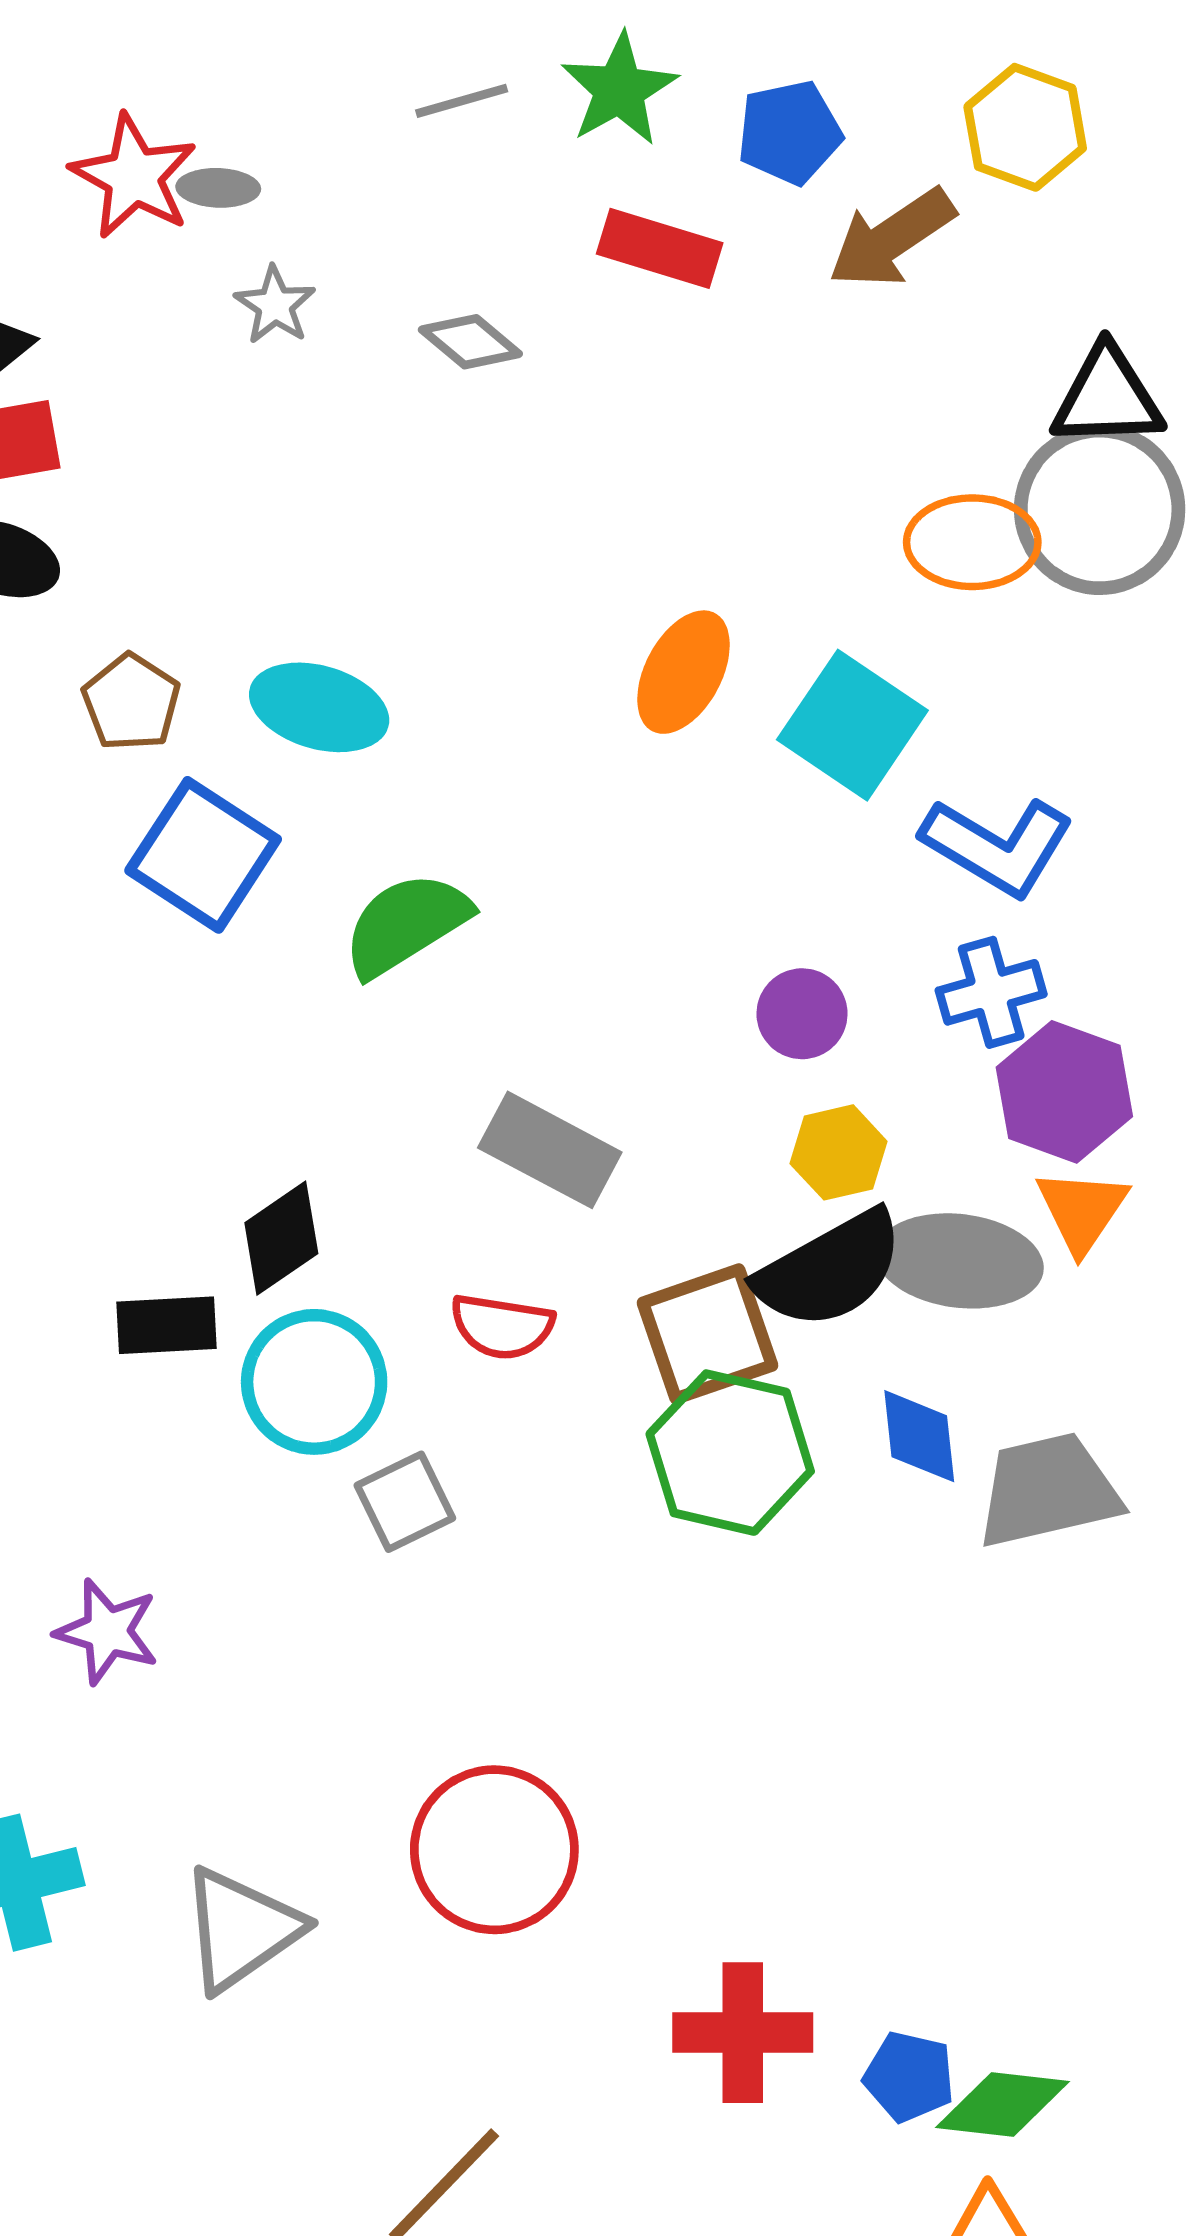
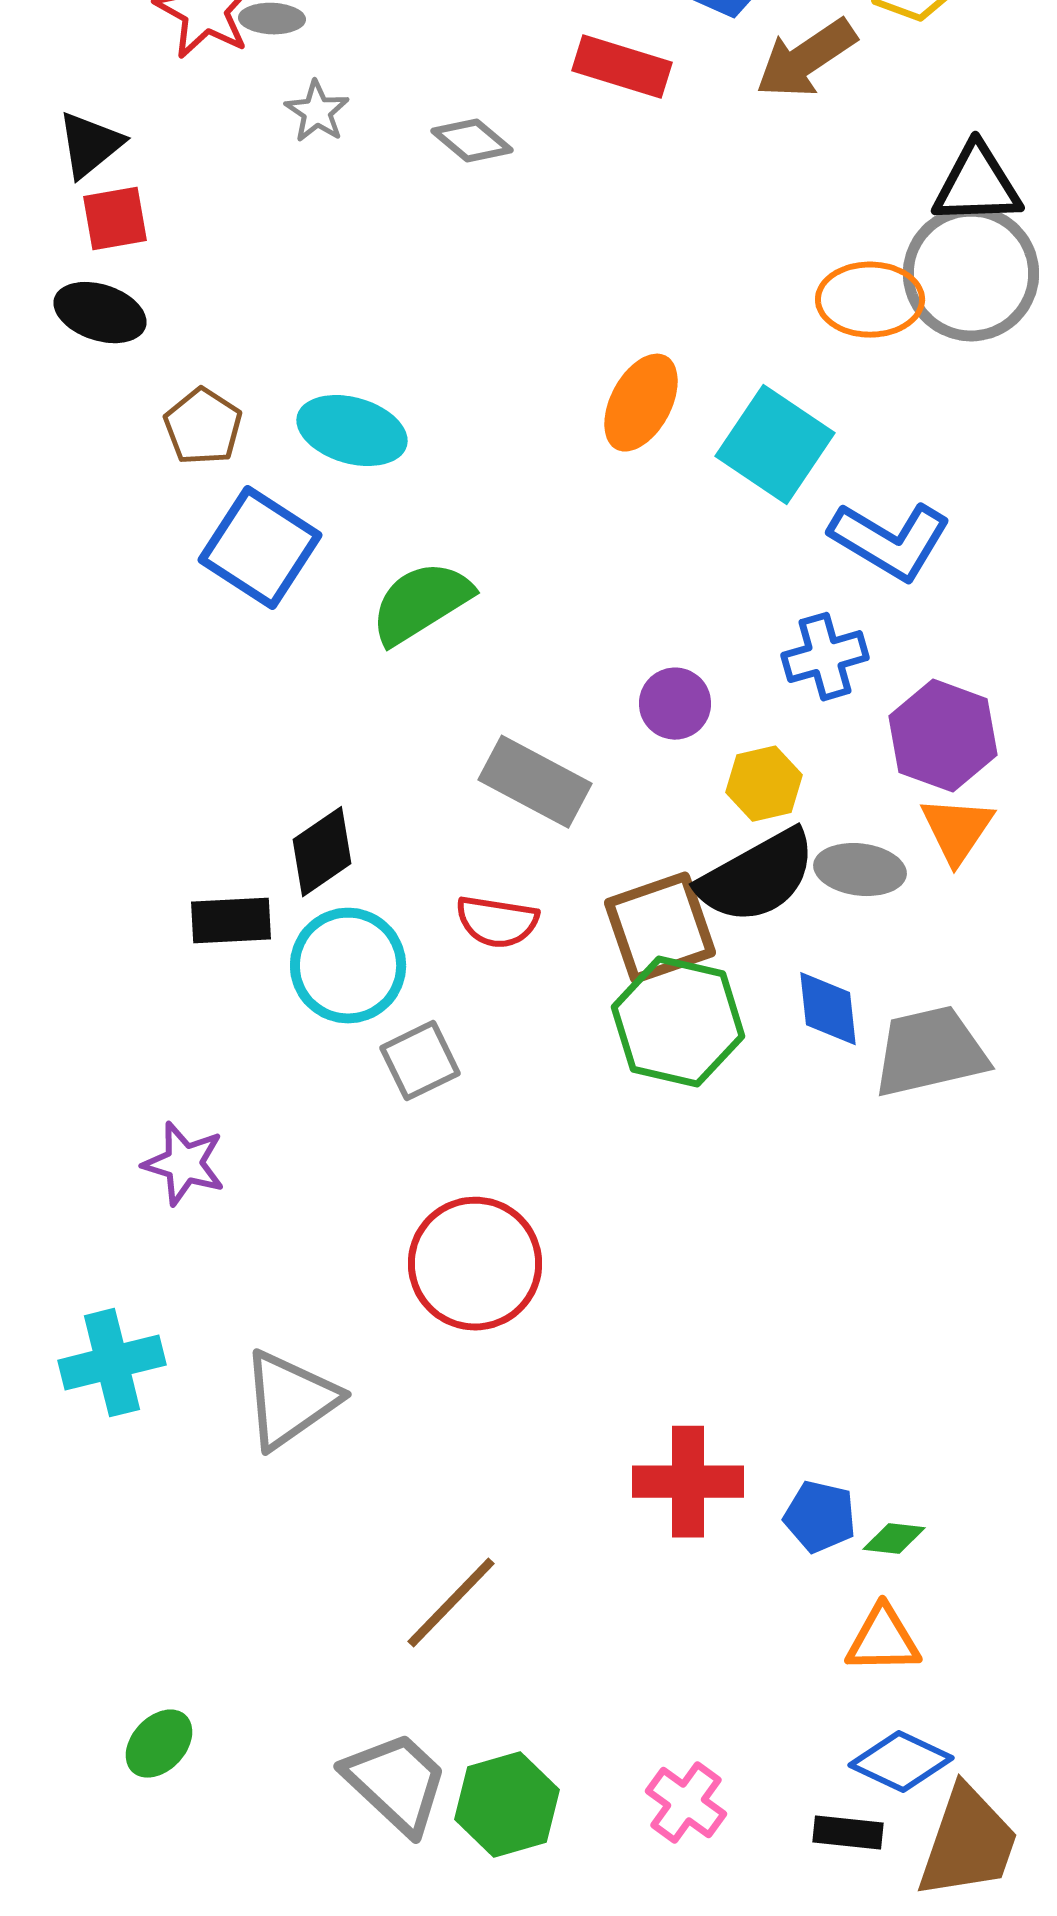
blue cross: (991, 992) -> (825, 657), moved
purple circle: (802, 1014) -> (675, 704), moved
gray ellipse: (960, 1261) -> (860, 870), size x0.7
red circle: (494, 1850) -> (475, 1264), moved
green diamond: (1003, 2104) -> (894, 1539), size x0.6

